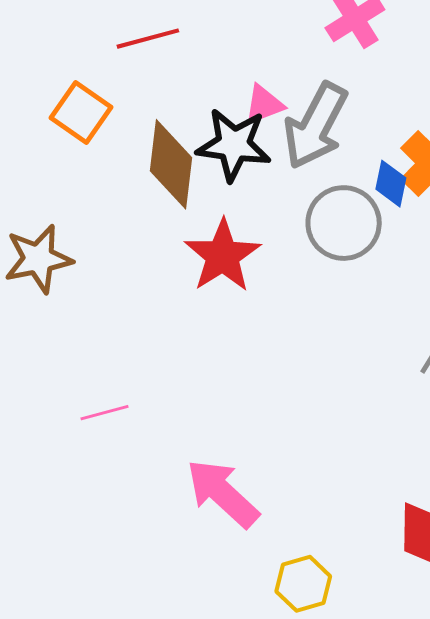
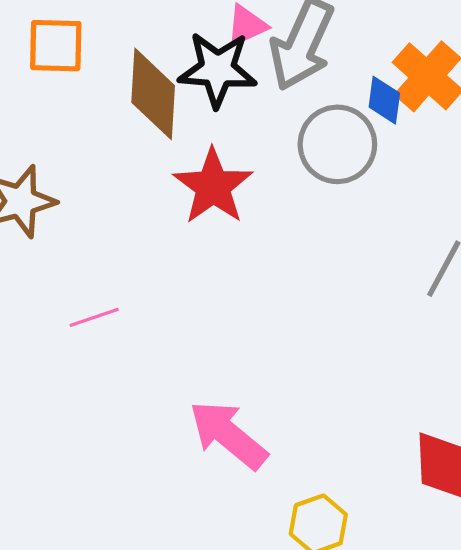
orange square: (81, 112) -> (56, 46), turned -30
pink line: (105, 413) -> (94, 317), moved

